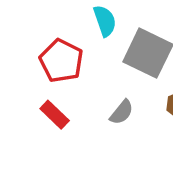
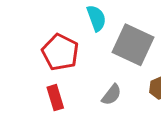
red rectangle: (55, 115) -> (55, 98), turned 30

